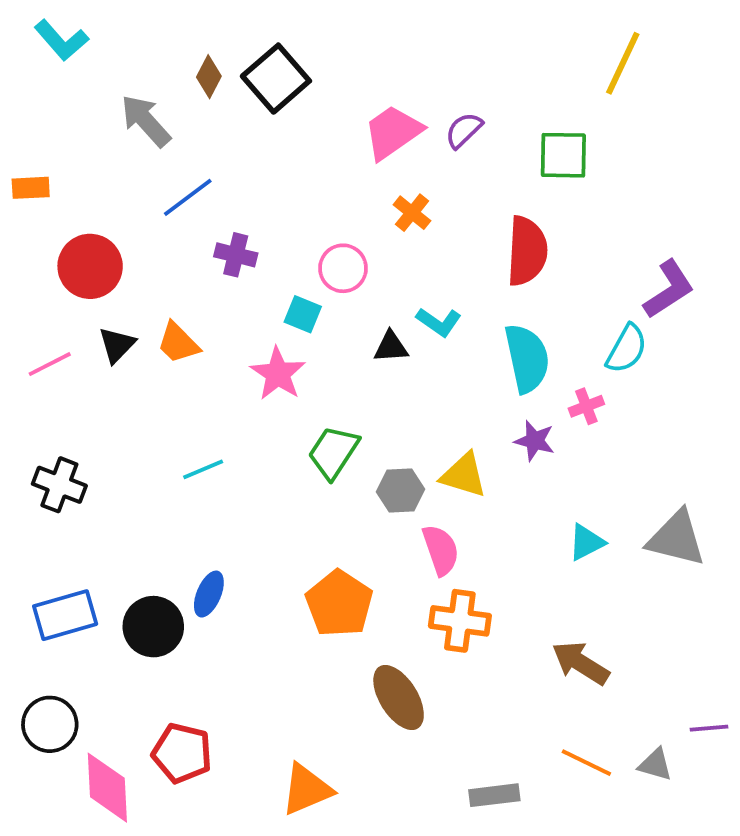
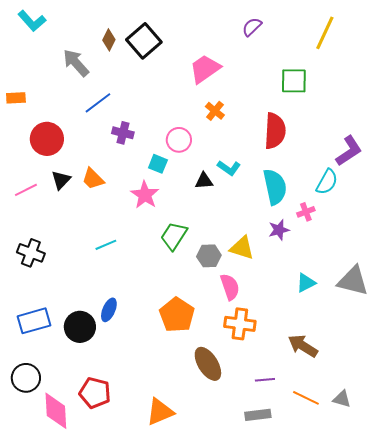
purple semicircle: (464, 130) -> (252, 27), moved
purple star: (535, 441) -> (279, 230), turned -30
purple line: (709, 728) -> (265, 380), moved

